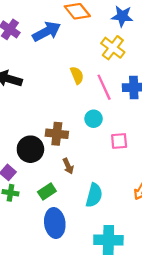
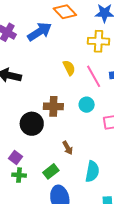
yellow cross: (113, 48) -> (99, 41), turned -30
brown cross: (57, 134) -> (53, 106), moved
black circle: (30, 149) -> (32, 124), moved

